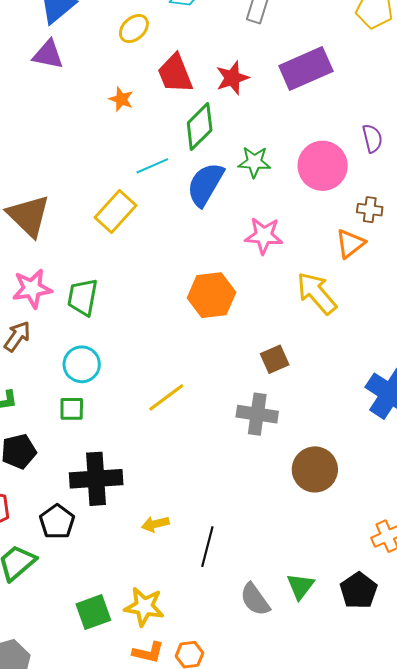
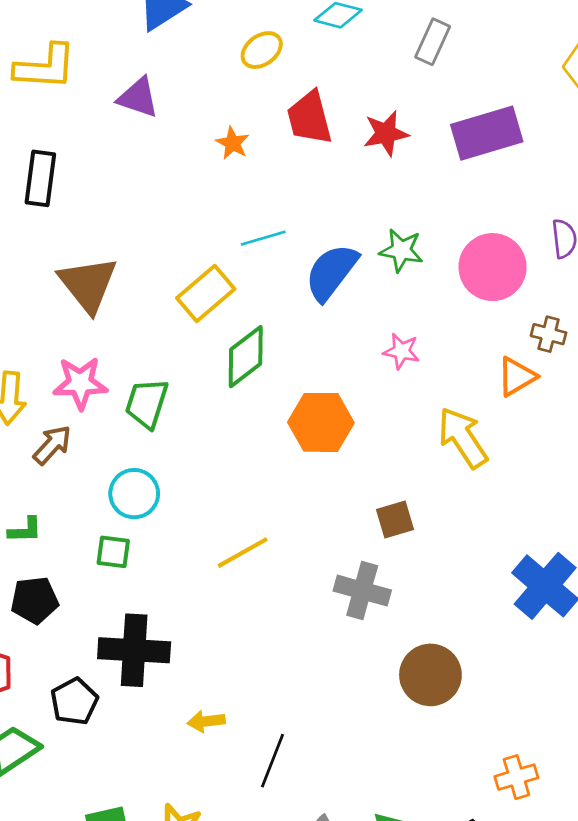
purple triangle: (48, 55) -> (138, 98), moved
green diamond: (200, 127) -> (246, 357), moved
pink star: (264, 236) -> (401, 351), size x0.7

